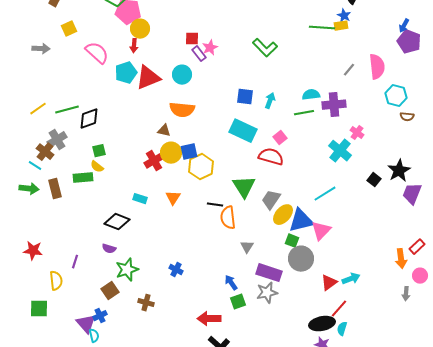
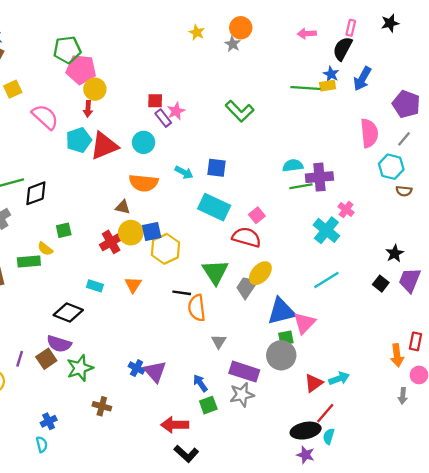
blue arrow: (404, 26) -> (362, 79), moved, size x1.5
gray line: (349, 70) -> (404, 139), moved
cyan arrow: (270, 101) -> (184, 172), moved, turned 98
green line: (304, 113) -> (301, 186), moved
green square: (99, 151) -> (64, 230), moved
black star: (399, 171) -> (395, 253), size x0.7
black square: (374, 180) -> (381, 284), moved
cyan line: (325, 194) -> (326, 280), moved
yellow ellipse: (283, 215) -> (260, 273), moved
green square: (292, 241) -> (286, 338), moved, turned -32
red rectangle: (417, 247) -> (416, 341), turned -35
purple semicircle: (109, 249) -> (59, 344), size x1.5
brown square: (110, 291) -> (46, 359), moved
purple triangle: (86, 324) -> (155, 372), moved

